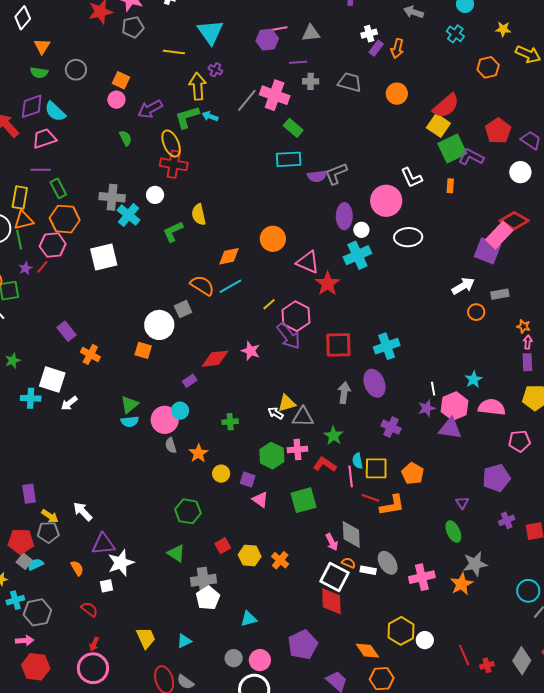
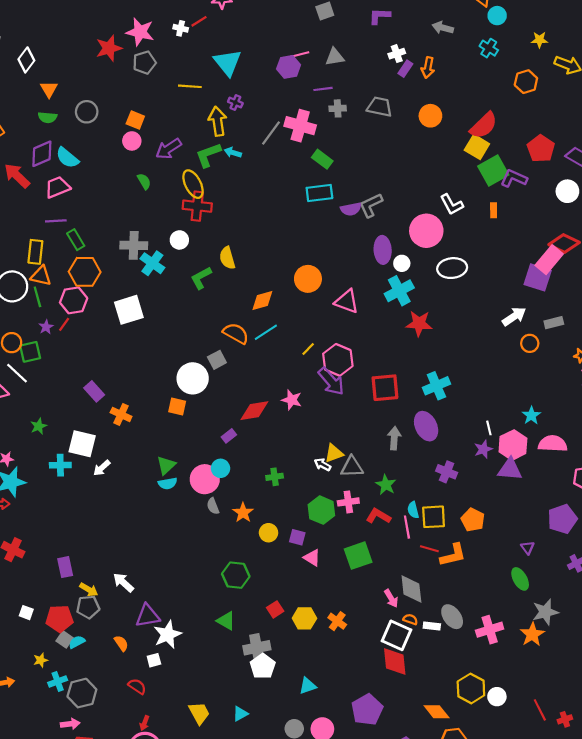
orange triangle: (24, 220) -> (41, 276), turned 30
red star: (328, 284) -> (419, 324), moved, turned -30

